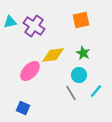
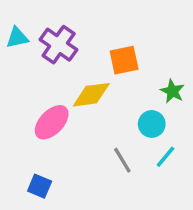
orange square: (81, 20) -> (124, 60), moved
green star: (83, 53) -> (172, 91), moved
cyan circle: (79, 75) -> (152, 124), moved

